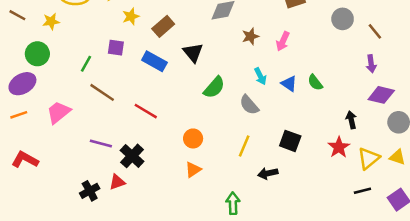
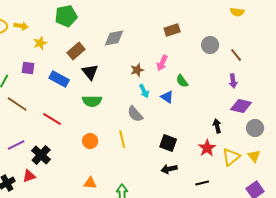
brown rectangle: (163, 26) -> (76, 51), moved
brown star: (250, 36) -> (137, 70), moved
green semicircle: (315, 82) -> (182, 81), moved
green semicircle: (214, 87) -> (92, 101), moved, turned 48
purple line: (101, 143) -> (16, 145), turned -42
yellow line: (244, 146) -> (122, 139), moved, turned -36
yellow triangle: (397, 157) -> (254, 156), turned 32
orange triangle: (193, 170) -> (90, 183), moved, turned 40
black arrow: (268, 173) -> (169, 169), moved
black line: (362, 191) -> (202, 183), moved

